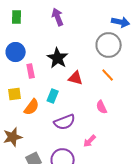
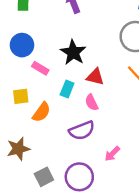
pink rectangle: (31, 71) -> (40, 68), turned -48
cyan rectangle: (53, 96) -> (67, 89), moved
pink semicircle: (102, 107) -> (92, 102), moved

